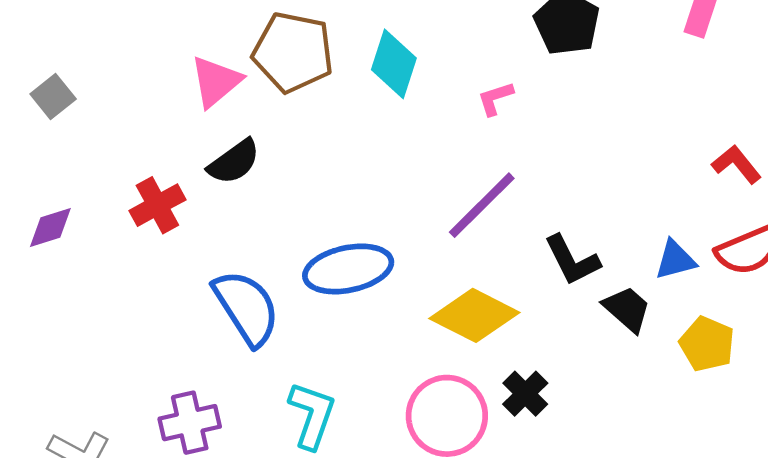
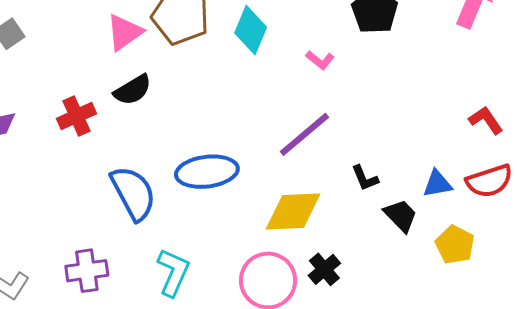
pink L-shape: (495, 98) -> (320, 60), turned -128
black L-shape: (572, 260) -> (365, 178), size x0.7
yellow diamond: (474, 315) -> (293, 211), turned -34

